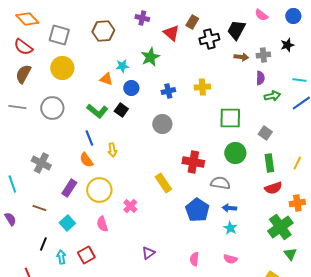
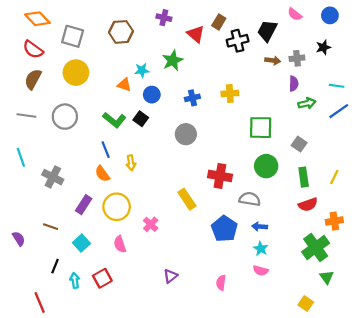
cyan line: (12, 184) -> (21, 157), moved
pink semicircle: (230, 259) -> (261, 271), moved

